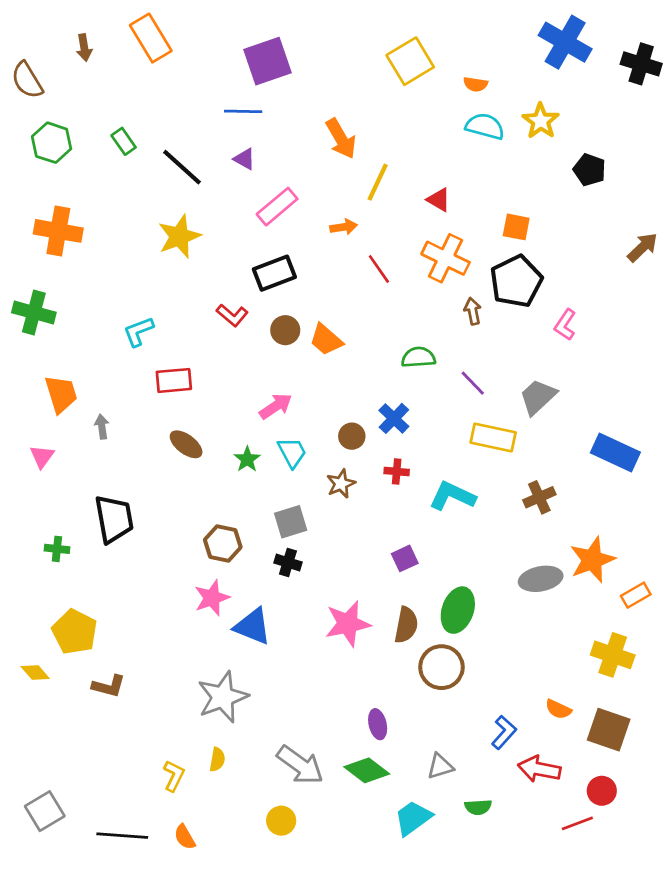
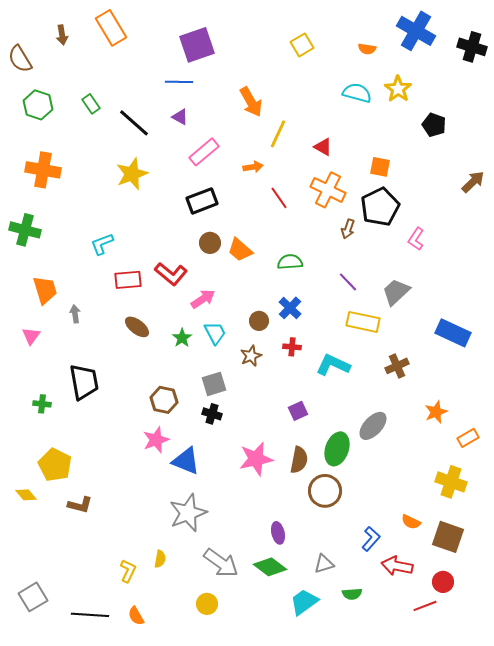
yellow square: (410, 61) -> (302, 45), size x0.7
orange semicircle: (475, 84) -> (367, 49), moved
brown arrow: (473, 311) -> (348, 229), turned -150
red L-shape: (232, 315) -> (171, 274), moved, size x1.4
green semicircle: (418, 357) -> (290, 262), moved
orange star: (592, 560) -> (436, 412), size x0.7
gray ellipse: (541, 579) -> (373, 426), moved, turned -36
gray star: (223, 697) -> (188, 513), moved

